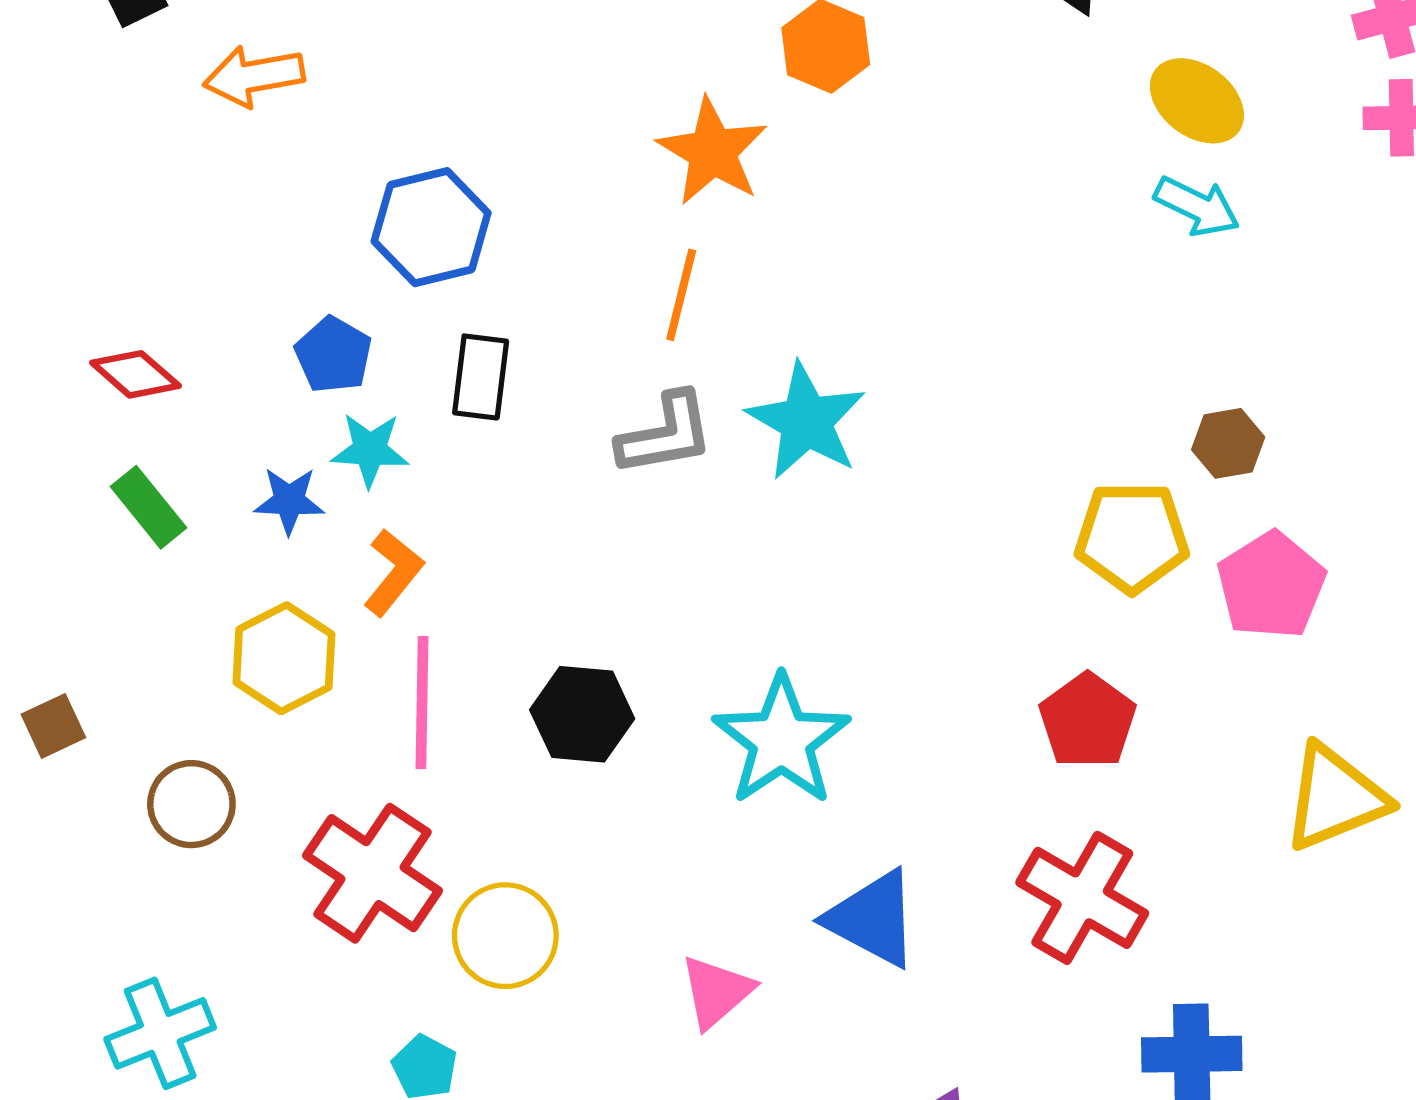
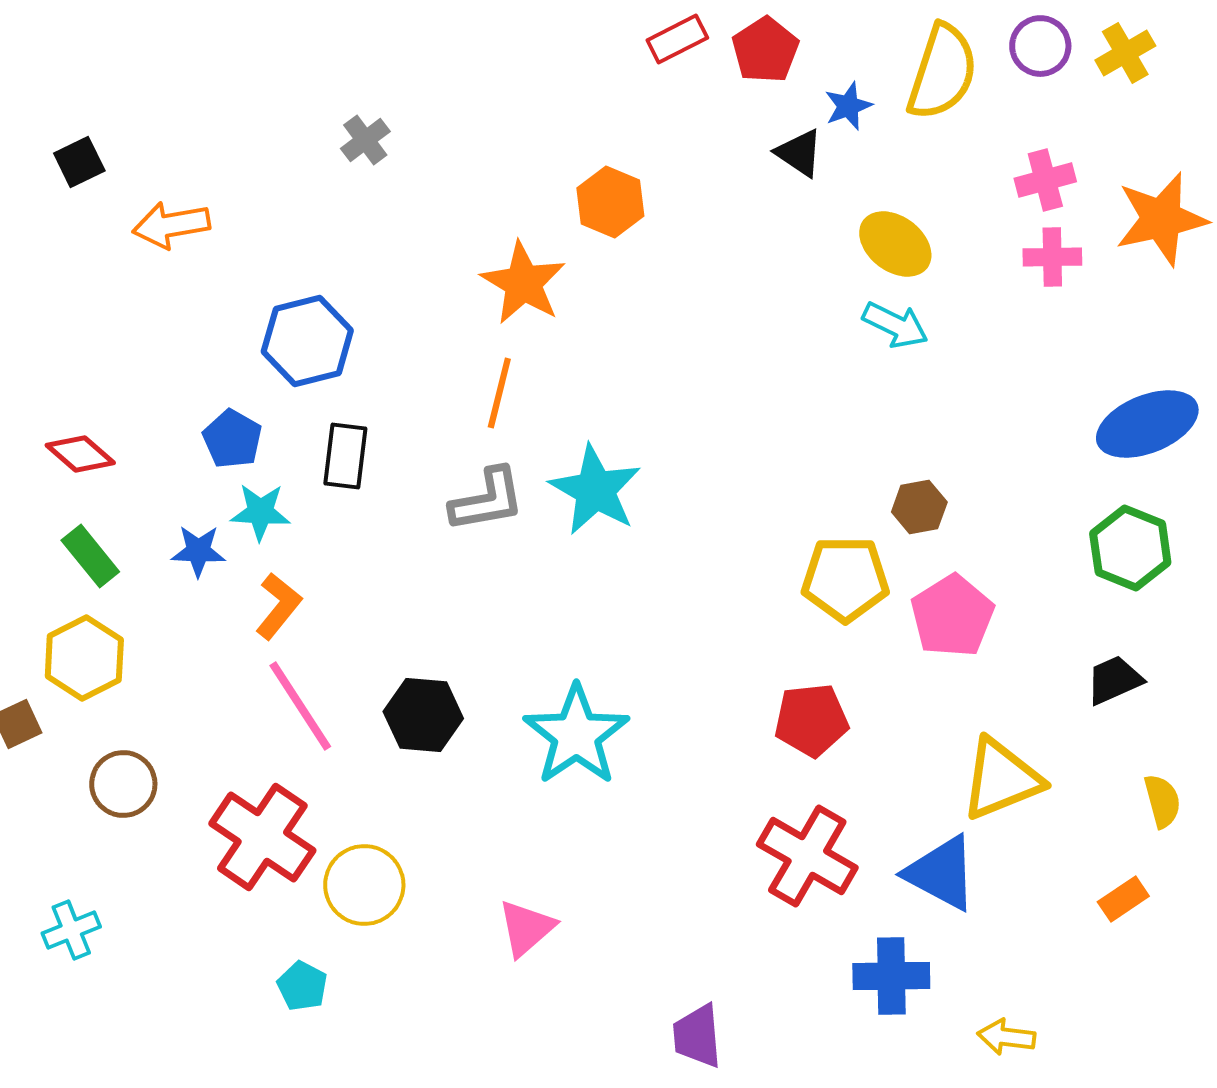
yellow hexagon: (284, 658) -> (84, 658), moved
pink line: (422, 703) -> (300, 706), turned -34
red pentagon: (1088, 721) -> (811, 720), turned 30
blue triangle: (873, 919) -> (941, 873), moved
cyan cross: (160, 1033) -> (71, 930), moved, size x0.7

